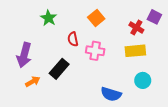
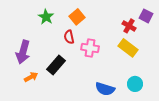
orange square: (96, 18) -> (77, 17), moved
yellow rectangle: (135, 51) -> (128, 48), turned 42
cyan circle: (143, 80) -> (135, 84), moved

